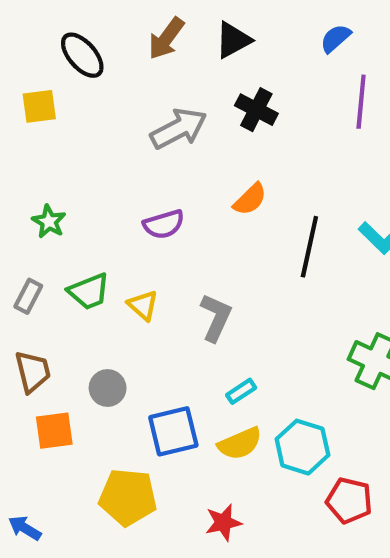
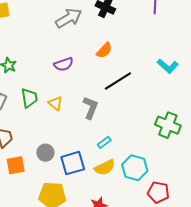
black line: (309, 247) -> (118, 81), moved, turned 48
green trapezoid: (89, 291) -> (29, 98), turned -75
gray circle: (108, 388) -> (45, 153), moved

